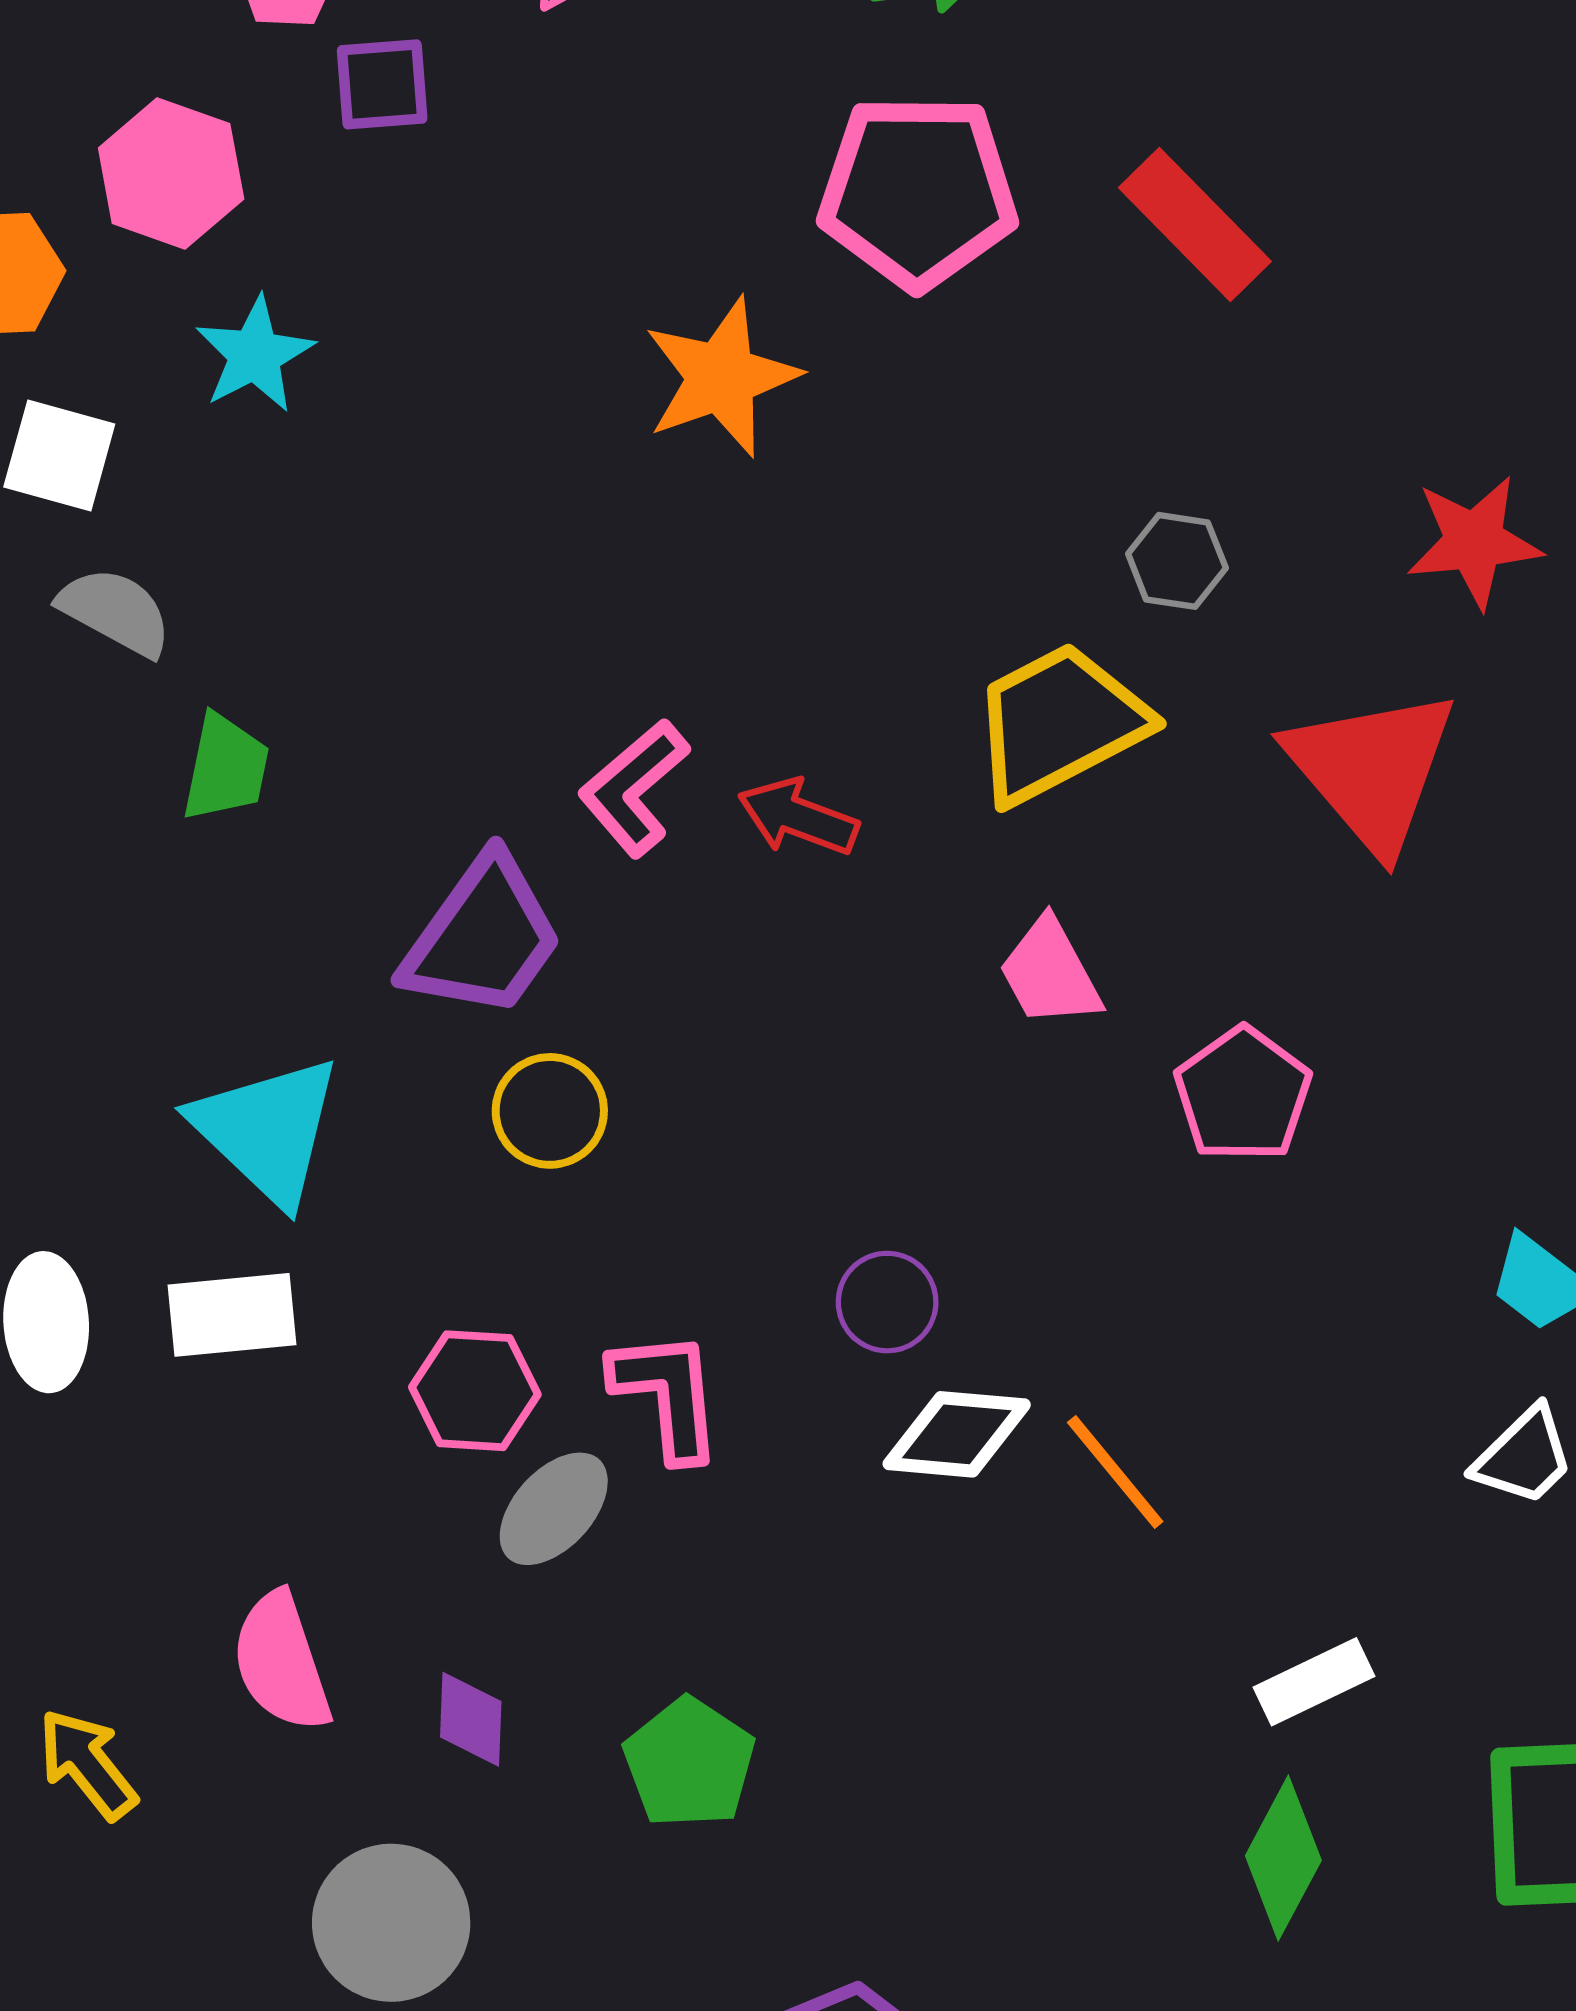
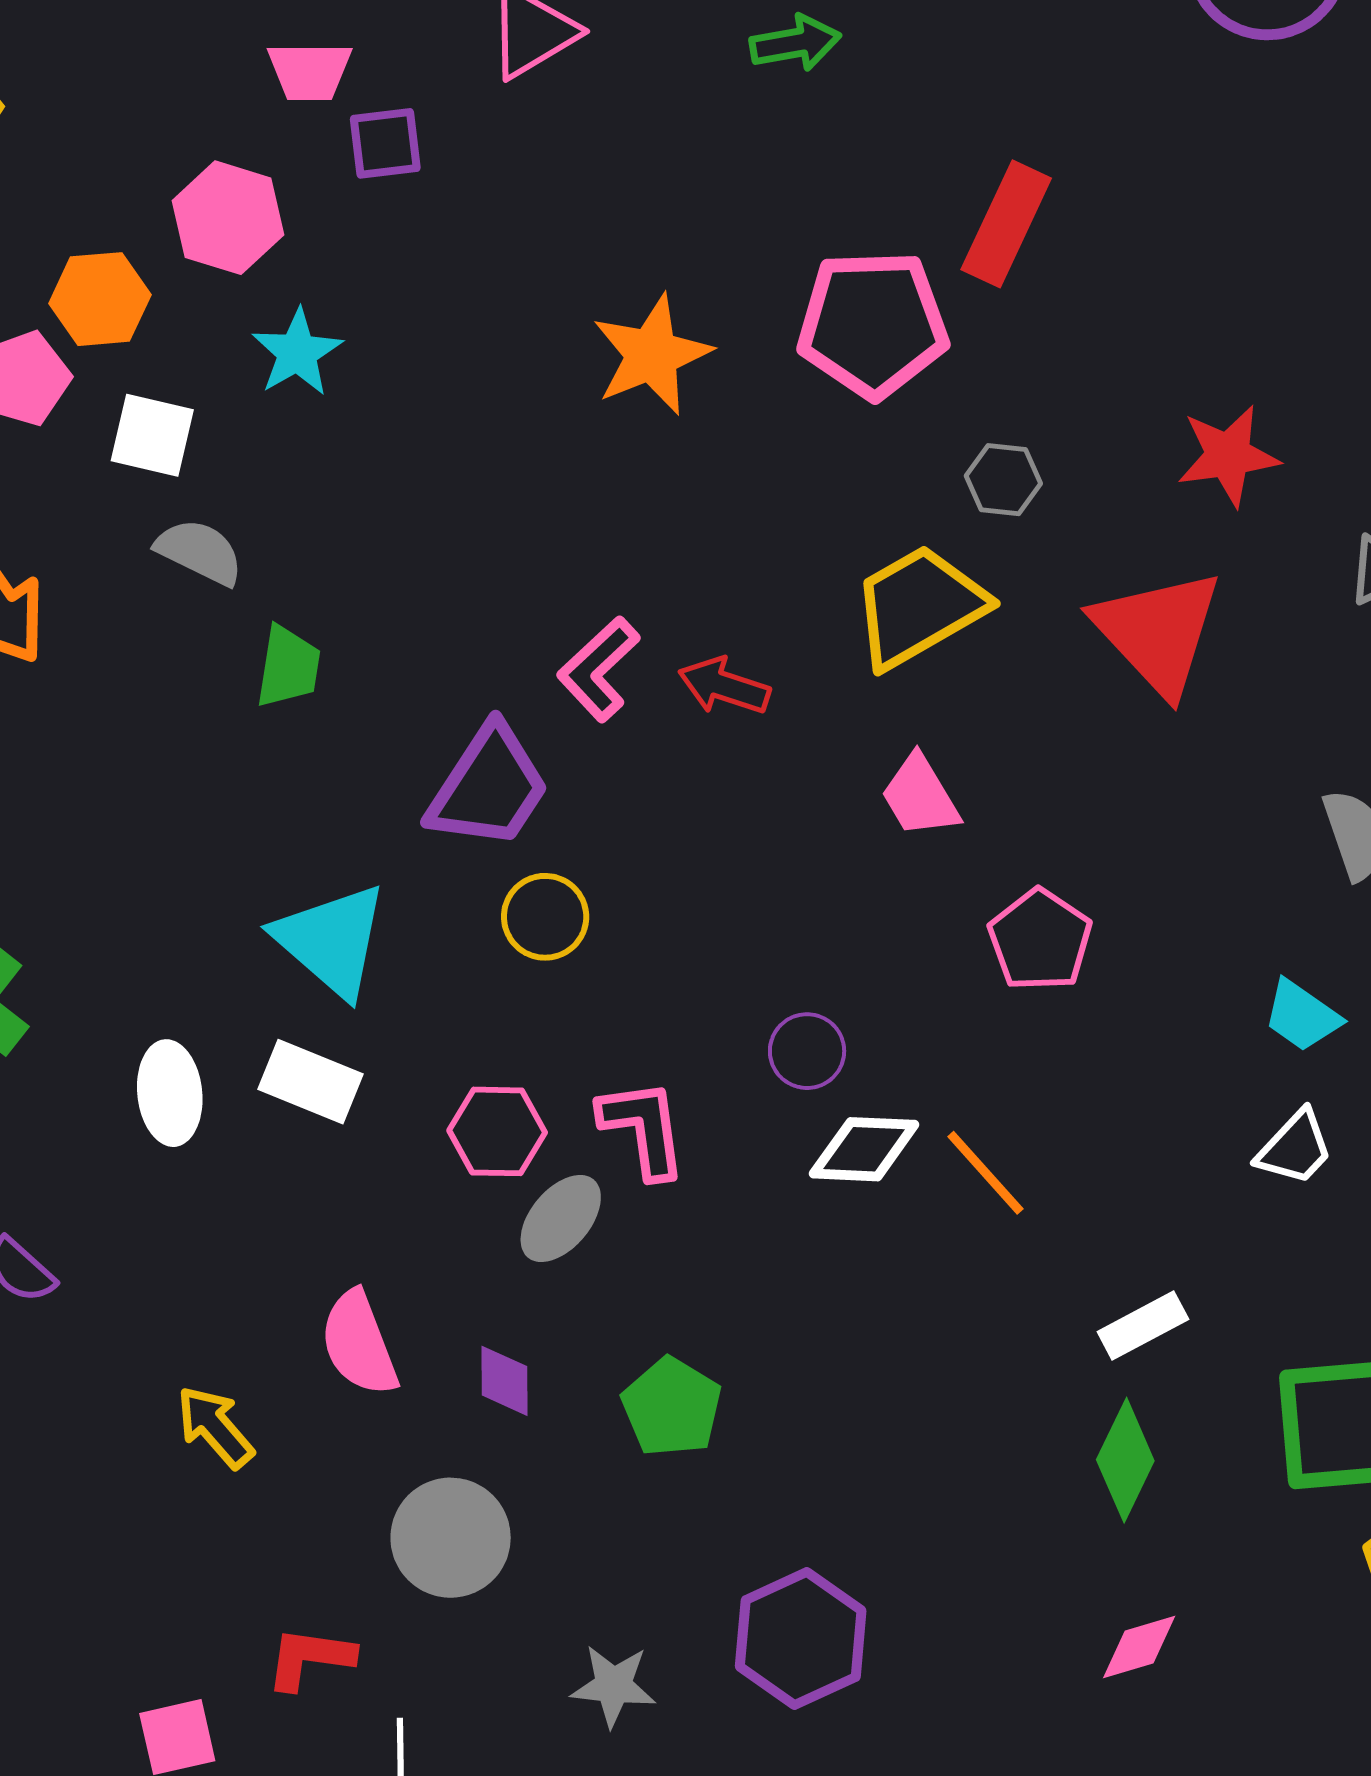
pink pentagon: (918, 192) -> (873, 324), moved
red rectangle: (1195, 224) -> (1006, 224), turned 72
pink pentagon: (1243, 1094) -> (1040, 940), moved
white rectangle: (232, 1315) -> (311, 1082), turned 30

